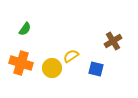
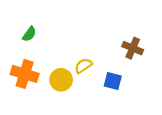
brown cross: (113, 41) -> (133, 48), turned -36

